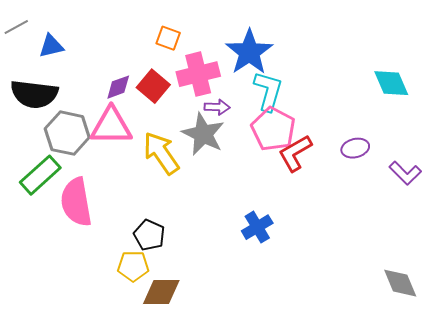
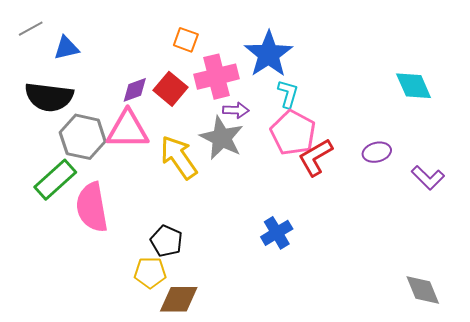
cyan L-shape: (268, 91) -> (288, 94), size x0.7

